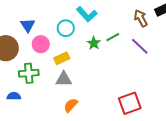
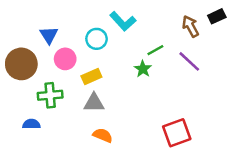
green star: (94, 43) -> (143, 69), moved
orange semicircle: (71, 105) -> (103, 135), turned 70

